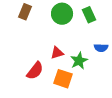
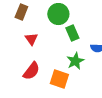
green rectangle: (89, 15) -> (72, 33), moved
red triangle: (57, 53) -> (31, 39), moved, turned -48

